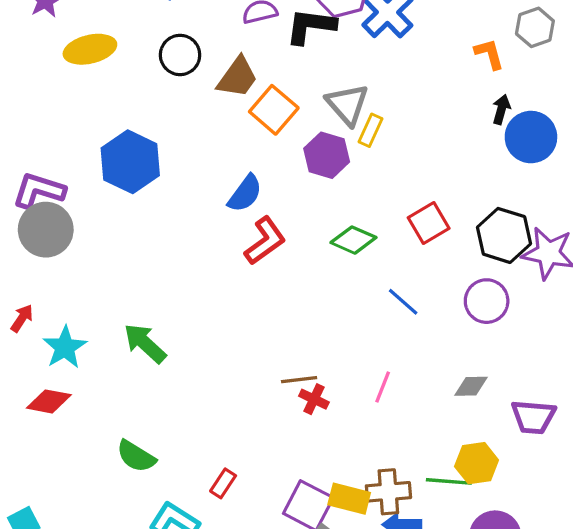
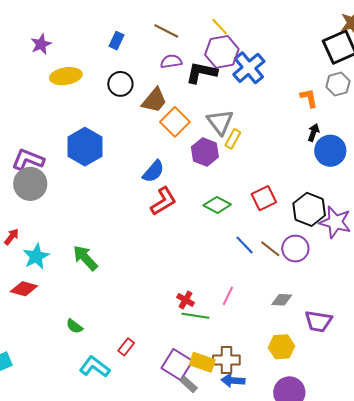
brown line: (299, 380) -> (270, 249), moved, turned 40
green semicircle: (136, 456) -> (74, 326), size x0.7
green line: (449, 481) -> (195, 316), moved

